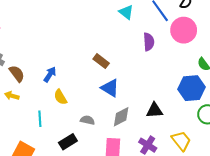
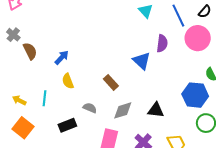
brown rectangle: (101, 61) -> (111, 82), moved
blue triangle: (110, 88) -> (142, 61), moved
yellow arrow: (12, 96) -> (19, 100), moved

